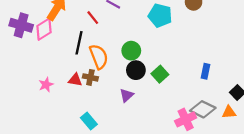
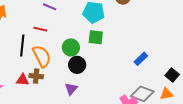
red line: (93, 18) -> (40, 29), moved, turned -32
blue rectangle: (205, 71) -> (141, 59), turned 40
green square: (160, 74) -> (96, 37), moved, turned -35

